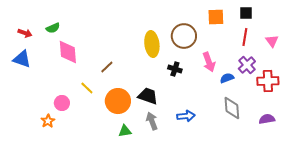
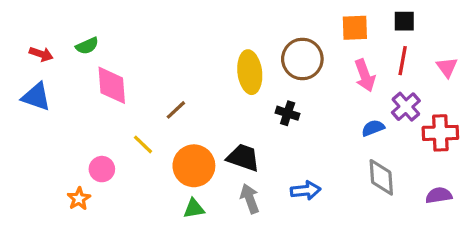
pink arrow: (209, 62) -> (365, 75), moved
green triangle: (125, 131) -> (194, 209), moved

